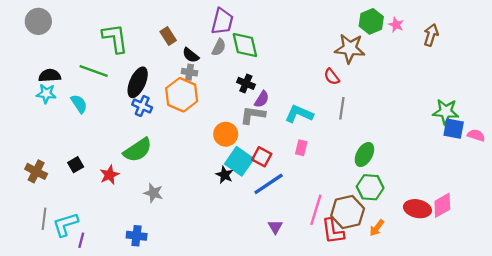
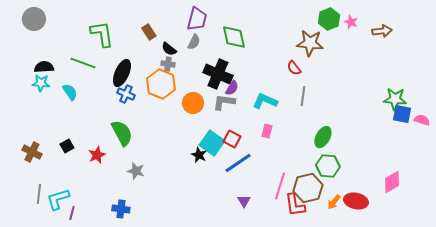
brown arrow: (431, 35) -> (382, 31), turned 66
green diamond: (245, 45) -> (234, 37), moved
black cross: (246, 83) -> (218, 74), size x1.8
orange circle: (226, 134) -> (193, 103), moved
green semicircle: (138, 150) -> (122, 133), turned -84
red ellipse: (417, 209) -> (356, 201), moved

